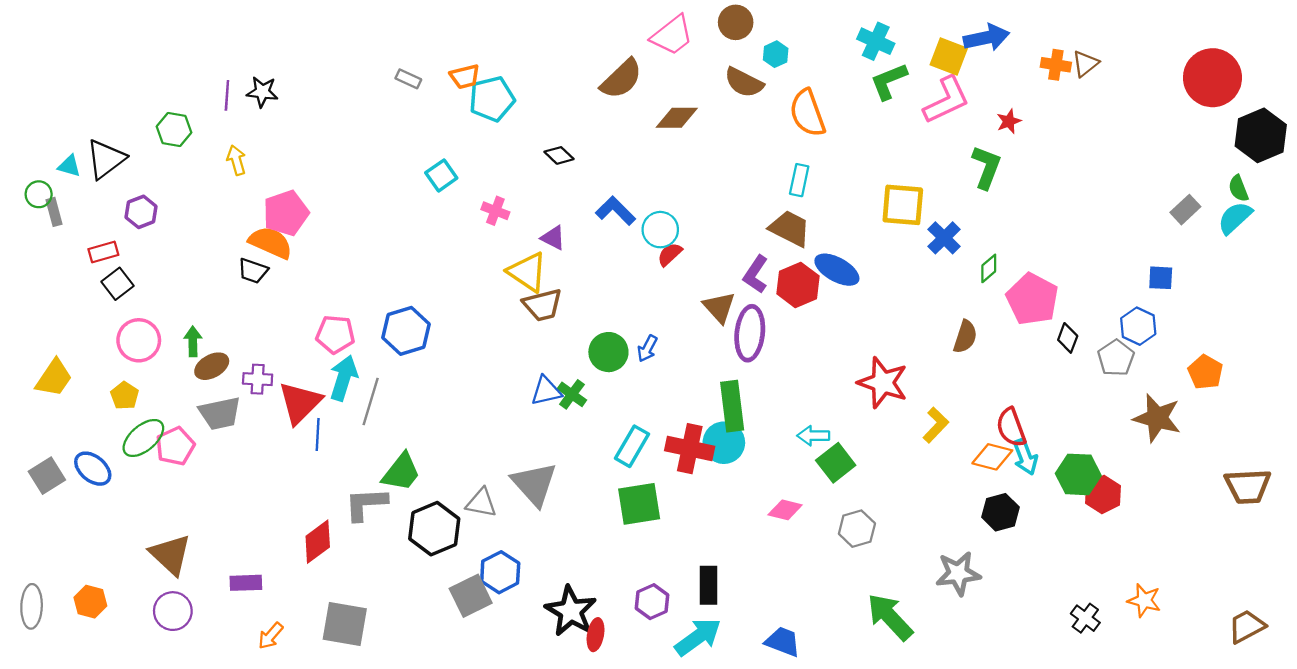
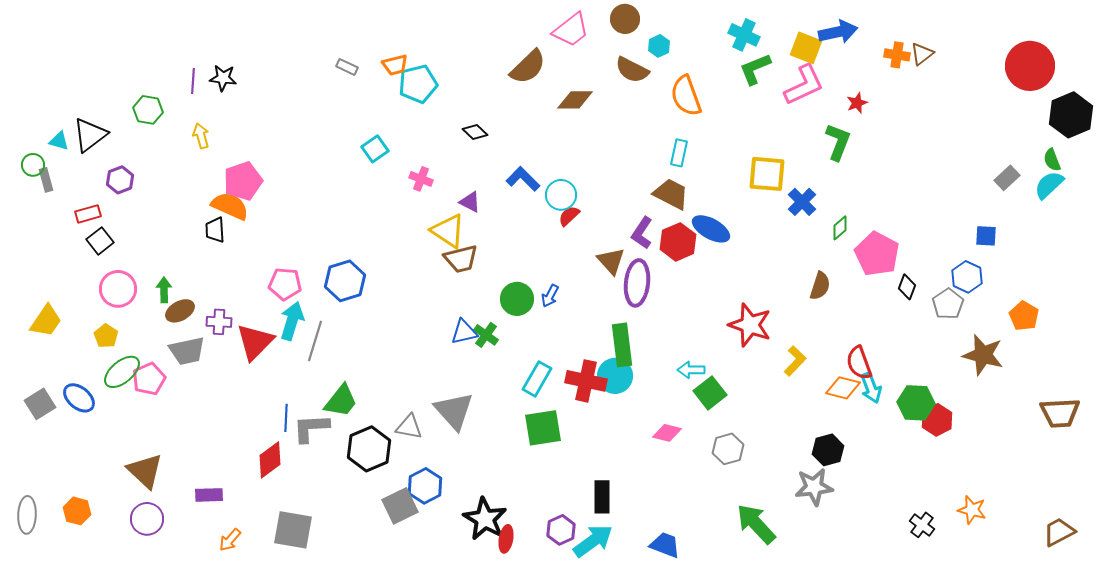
black trapezoid: (253, 271) -> (215, 230), turned 68
blue line: (318, 434) -> (286, 418), moved
black hexagon: (1001, 512) -> (828, 450), moved
purple hexagon: (652, 602) -> (561, 530), moved

